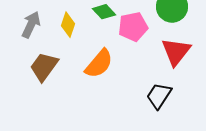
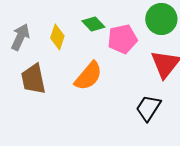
brown trapezoid: (44, 67) -> (33, 79), turned -48

